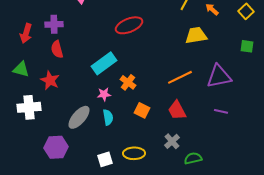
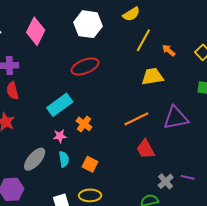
orange square: (142, 110) -> (90, 164), moved
red trapezoid: (177, 110) -> (145, 149), moved
purple line: (221, 111) -> (188, 177), moved
gray cross: (172, 141) -> (166, 181), moved

